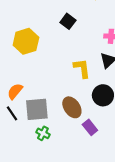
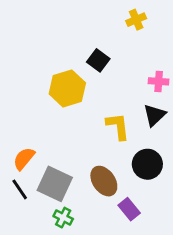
yellow hexagon: (26, 41) -> (67, 88), moved
gray square: (37, 109) -> (55, 184), turned 30

